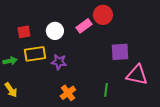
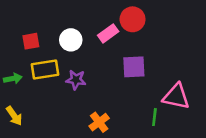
purple square: (120, 52) -> (134, 67), moved
green line: (106, 90) -> (154, 117), moved
orange cross: (68, 93) -> (99, 122), moved

